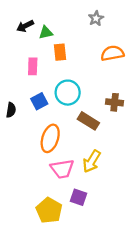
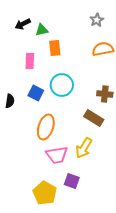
gray star: (96, 18) -> (97, 20), moved
blue square: (39, 101) -> (36, 93), turned -35
brown rectangle: (88, 121) -> (94, 118), moved

